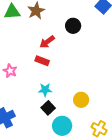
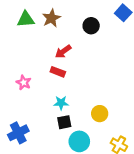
black circle: (73, 26) -> (91, 26), moved
black square: (48, 108) -> (64, 122), turned 32

